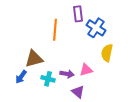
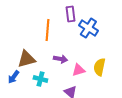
yellow semicircle: (107, 53) -> (99, 67), moved
purple arrow: (67, 74) -> (60, 59), moved

